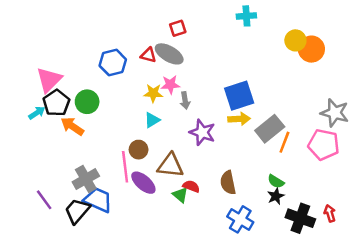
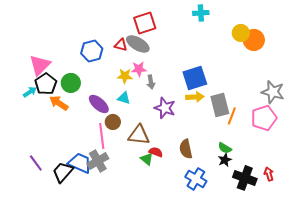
red square: (178, 28) -> (145, 23), size x1.6
cyan triangle: (152, 120) -> (124, 98), turned 48
gray rectangle: (270, 129) -> (220, 105), turned -65
pink pentagon: (324, 145) -> (264, 118), turned -30
gray cross: (86, 179) -> (98, 161), moved
purple ellipse: (143, 183) -> (99, 104), moved

